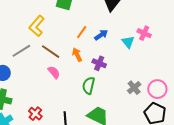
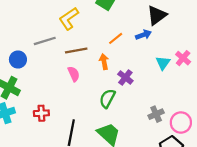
blue arrow: (101, 35) -> (143, 35), moved
brown line: (51, 52) -> (76, 50), turned -60
red cross: (35, 114) -> (41, 113), turned 32

